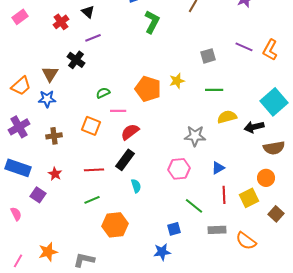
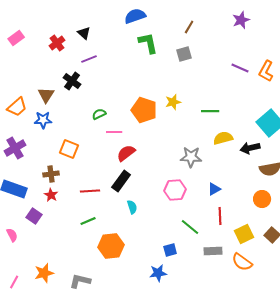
green L-shape: (152, 22) -> (148, 43), turned -40
gray square: (208, 56) -> (184, 54), moved
orange square: (91, 126) -> (69, 149), moved
brown cross: (54, 136) -> (51, 174), moved
yellow square: (249, 198) -> (244, 234), moved

